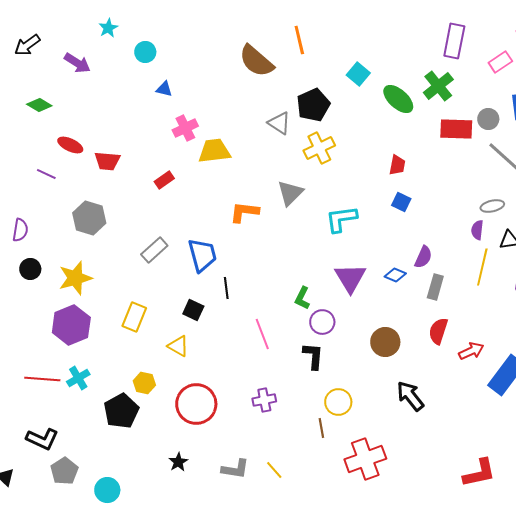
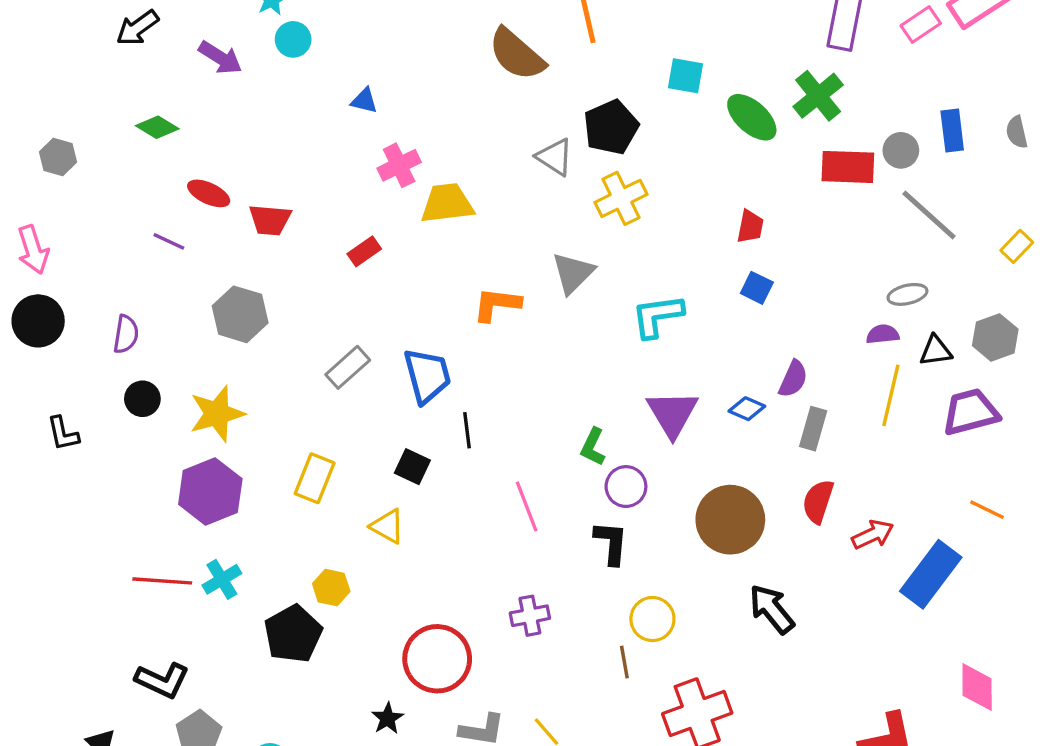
cyan circle: (145, 52) -> (293, 39), moved
pink rectangle: (500, 62) -> (921, 25), moved
cyan square: (358, 74) -> (686, 76), turned -30
purple semicircle: (477, 230) -> (883, 334), turned 78
brown circle: (385, 342) -> (730, 520), size x1.4
red circle: (196, 404) -> (437, 659), moved

